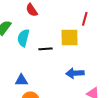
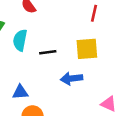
yellow square: (70, 38) -> (87, 49), moved
blue arrow: (75, 73) -> (71, 78), moved

